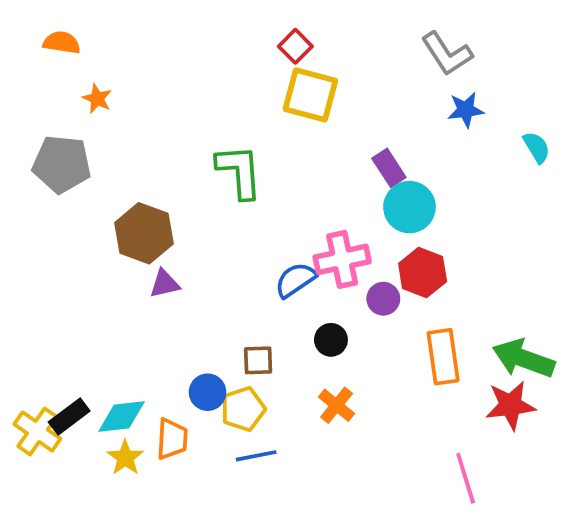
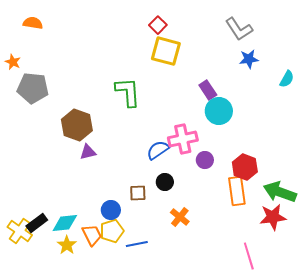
orange star: (97, 99) -> (13, 62), moved
cyan semicircle: (537, 147) -> (287, 79), turned 60
red hexagon: (423, 273) -> (245, 167), moved
black circle: (331, 340) -> (165, 182), moved
yellow pentagon: (243, 409) -> (112, 231), moved
orange trapezoid: (172, 439) -> (92, 235), turned -30

